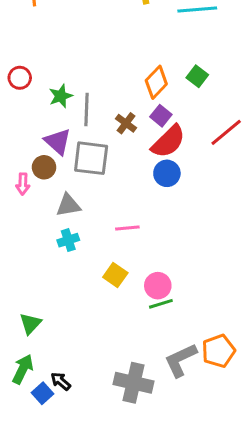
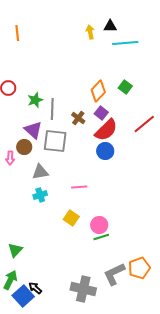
blue square: (42, 393) -> (23, 296), size x1.5

